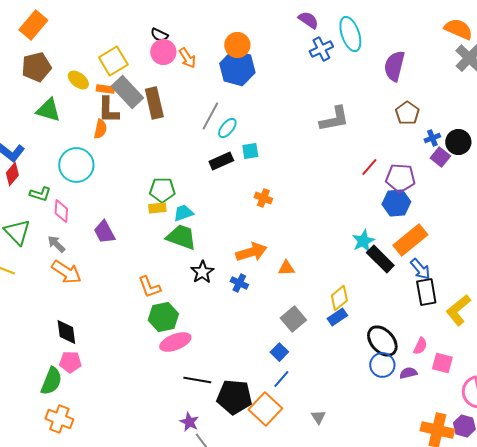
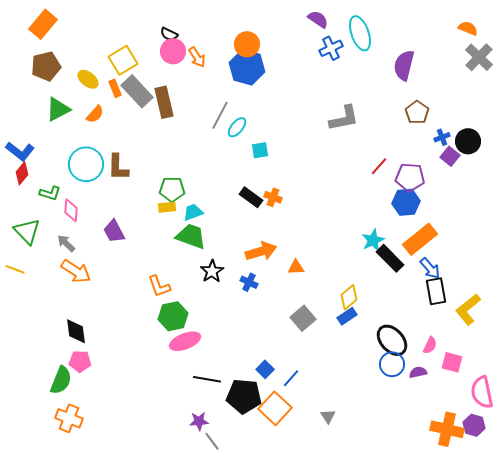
orange semicircle: (458, 29) -> (468, 28), size x0.7
orange rectangle: (105, 89) -> (115, 88), turned 60
green triangle: (48, 110) -> (58, 109), turned -44
brown L-shape: (108, 110) -> (118, 167), moved
orange semicircle: (100, 129) -> (95, 114), moved, turned 30
black rectangle: (221, 161) -> (251, 197), moved, turned 60
blue square: (279, 352) -> (265, 369), moved
purple star: (189, 422) -> (199, 421), turned -30

